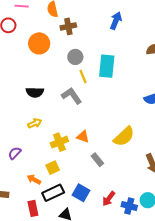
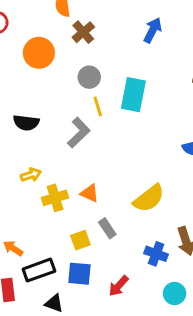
brown cross: (68, 26) -> (83, 32), turned -35
gray L-shape: (72, 96) -> (79, 133), turned 75
yellow arrow: (35, 123) -> (31, 175), moved
yellow square: (53, 168) -> (80, 240), moved
blue square: (81, 193) -> (79, 274), turned -30
blue cross: (129, 206) -> (156, 254), moved

